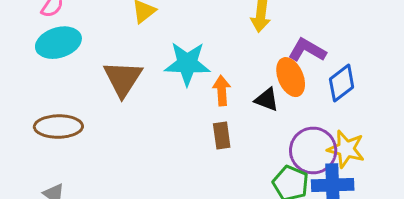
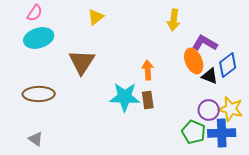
cyan star: (187, 64) -> (125, 97), moved
black triangle: (267, 100) -> (210, 76), moved
purple circle: (313, 150) -> (209, 110), size x0.7

